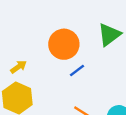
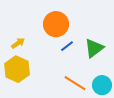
green triangle: (109, 35) -> (94, 48), moved

